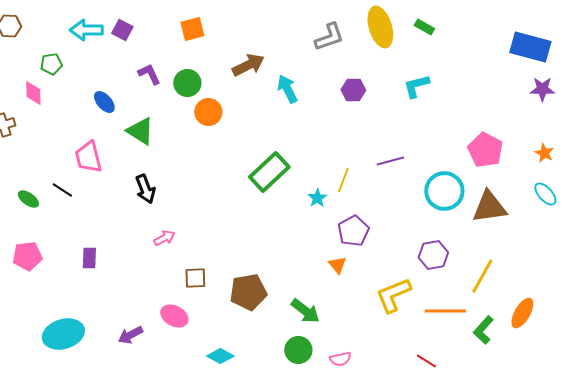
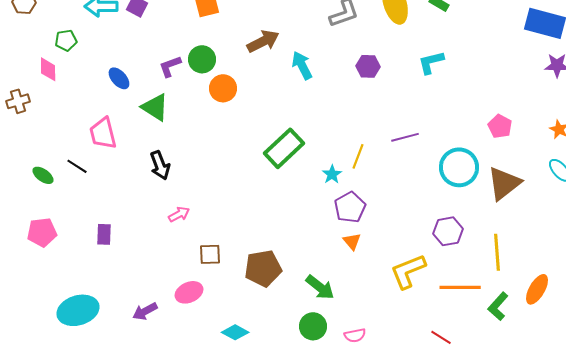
purple L-shape: (149, 74) -> (170, 66), moved, turned -85
pink pentagon: (485, 150) -> (500, 126), size x0.7
brown triangle: (489, 207) -> (504, 183), turned -30
purple pentagon: (353, 231) -> (350, 207), moved
yellow line: (482, 276) -> (497, 252), turned -33
pink ellipse: (174, 316) -> (189, 292), turned -52

